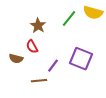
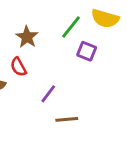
purple square: (81, 59) -> (87, 51), moved, size x0.6
brown line: (39, 81) -> (67, 119), moved

